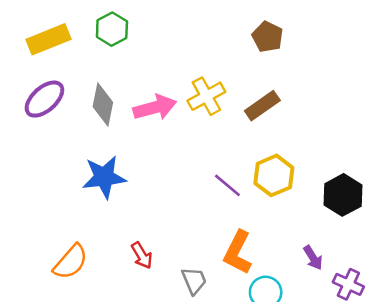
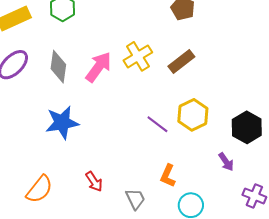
pink arrow: (155, 107) -> (99, 67), turned -36
orange L-shape: (238, 253) -> (168, 176), size x0.7
purple arrow: (313, 258) -> (226, 162), moved

